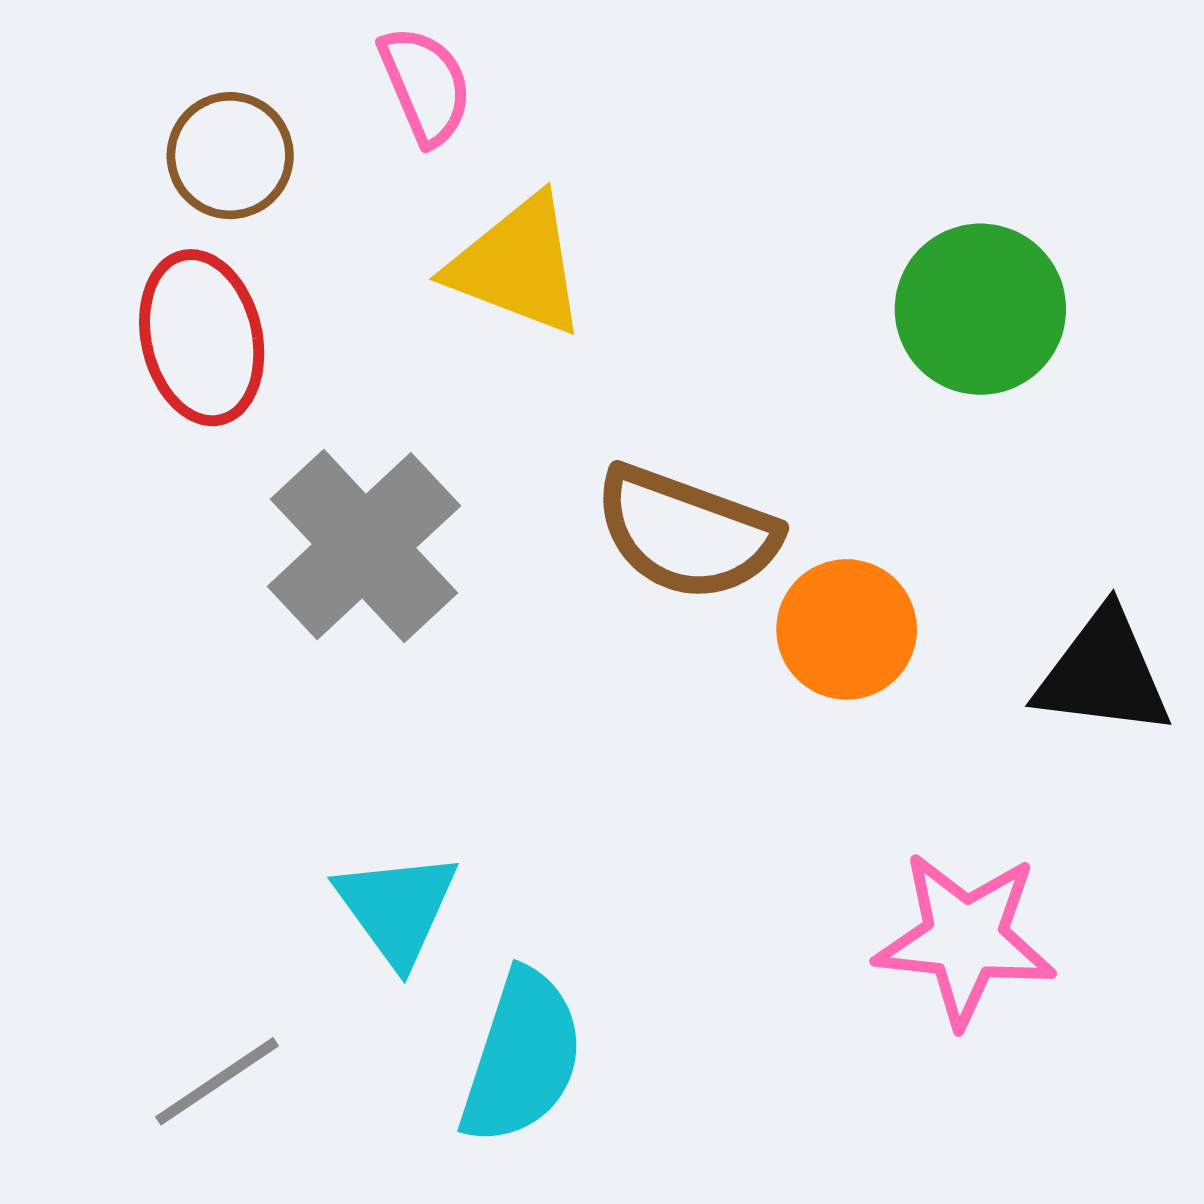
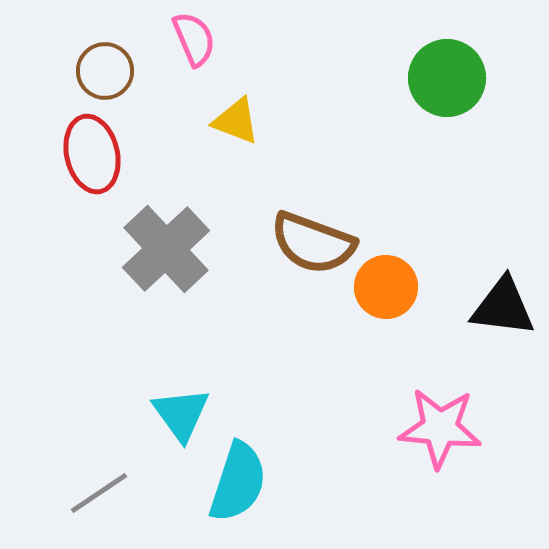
yellow triangle: (518, 265) -> (236, 121), size x0.7
green circle: (980, 309) -> (447, 78), moved

